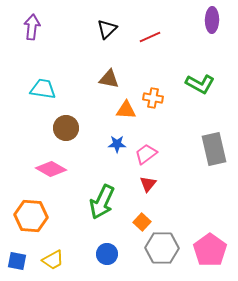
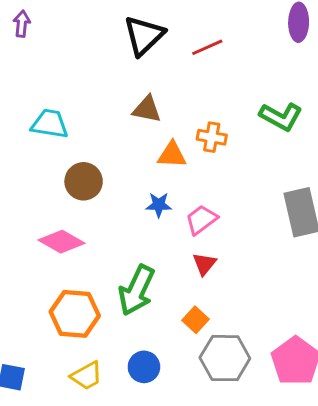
purple arrow: (32, 27) -> (22, 24), moved, size x0.7
black triangle: (107, 29) -> (144, 36), size x1.4
orange hexagon: (31, 216) -> (75, 314), moved
yellow trapezoid: (53, 260) -> (87, 376), moved

